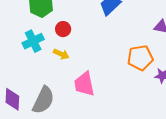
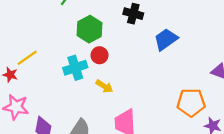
red circle: (63, 29) -> (100, 55), moved

